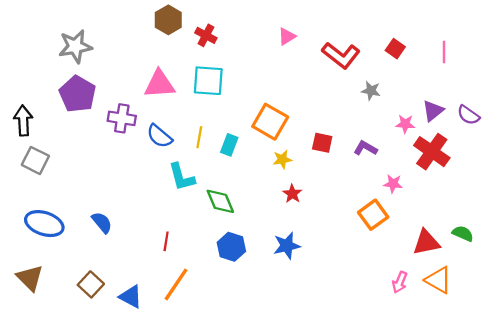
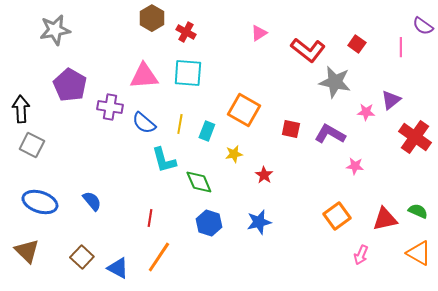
gray star: (75, 46) -> (55, 30), moved
gray star: (371, 91) -> (335, 82), size x1.8
purple semicircle: (468, 115) -> (423, 26), moved
purple L-shape: (365, 148) -> (330, 134), size x1.4
red cross: (432, 152) -> (415, 137), moved
yellow star: (282, 159) -> (234, 154), moved
orange square: (373, 215) -> (337, 216), moved
orange triangle: (438, 280) -> (419, 253), moved

